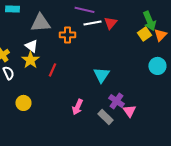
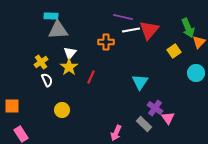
gray triangle: (40, 23) -> (58, 30), moved
red triangle: (110, 23) -> (149, 30), size x1.5
yellow square: (144, 34) -> (174, 51), moved
white triangle: (31, 46) -> (70, 53), turned 32
pink arrow: (77, 107) -> (116, 133), moved

